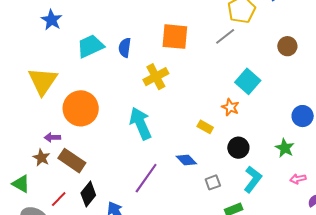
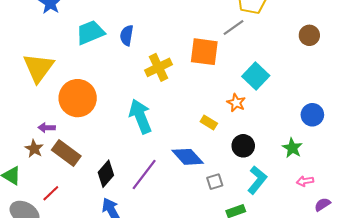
orange square: (175, 37) -> (204, 52), moved
brown circle: (287, 46) -> (309, 35), moved
blue diamond: (186, 160) -> (188, 157), size x1.4
black diamond: (88, 194) -> (106, 174), moved

